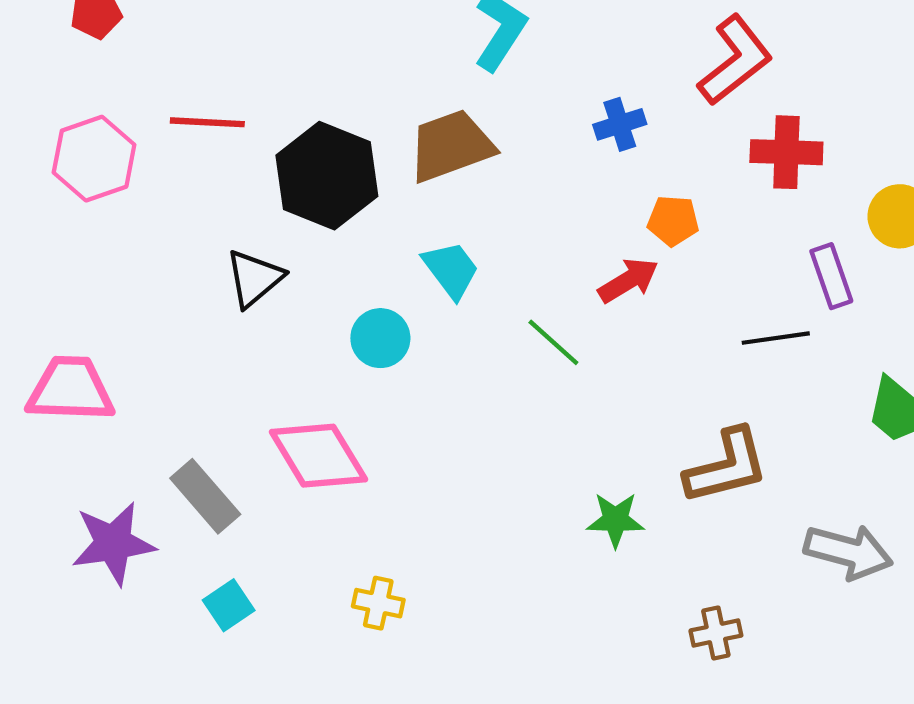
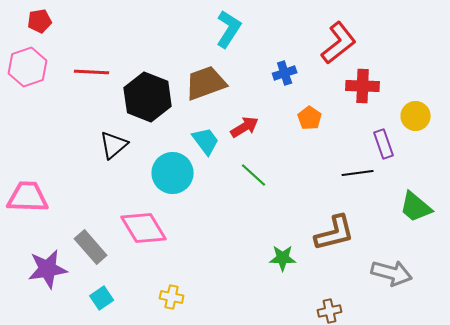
pink hexagon: (94, 159) -> (28, 67), moved
orange pentagon: (673, 221) -> (310, 118), turned 30
red arrow: (628, 280) -> (245, 127), moved
cyan circle: (380, 338) -> (173, 173), size x1.5

